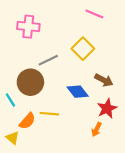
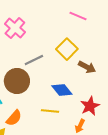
pink cross: (28, 27) -> (15, 28), turned 35
brown arrow: (104, 80) -> (87, 67), moved
yellow line: (49, 114) -> (50, 111), moved

